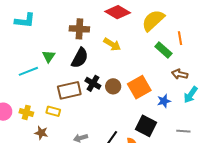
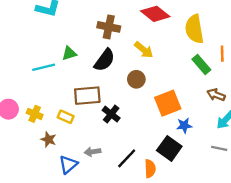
yellow semicircle: (153, 20) -> (194, 29), turned -65
green triangle: (49, 56) -> (69, 53), turned 32
black cross: (93, 83) -> (111, 114), moved
brown circle: (113, 86) -> (136, 79), moved
blue star: (164, 101) -> (184, 125), moved
gray line: (183, 131) -> (219, 148), moved

